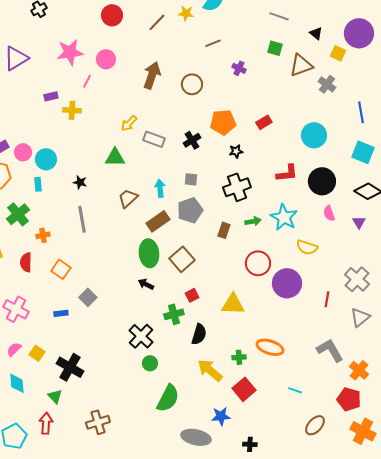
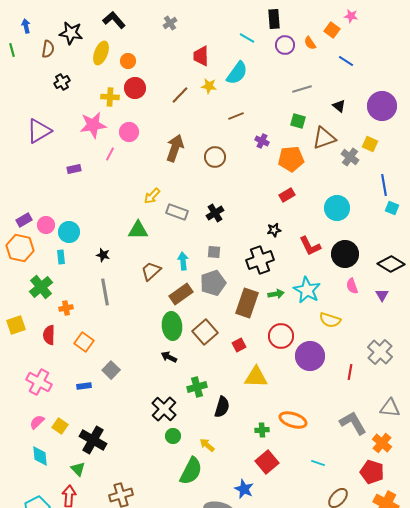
gray line: (279, 16) -> (302, 89), turned -36
yellow square: (338, 53) -> (370, 144), moved
yellow cross: (72, 110) -> (110, 97), moved
orange pentagon: (223, 122) -> (291, 159), moved
black star: (236, 151) -> (274, 230), moved
cyan square: (363, 152) -> (392, 208), moved, size x0.6
red L-shape: (287, 173) -> (310, 246), turned 70
brown rectangle: (224, 230) -> (247, 303), size x1.8
red square: (192, 295) -> (239, 345), moved
gray triangle: (360, 317) -> (390, 408), moved, turned 45
yellow arrow: (210, 370) -> (207, 445), moved, size x0.6
blue star: (221, 416) -> (244, 489), turned 30

